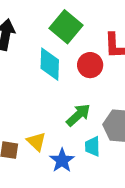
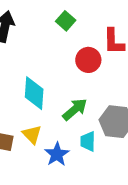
green square: (66, 27) -> (66, 21), size x0.6
cyan diamond: (50, 64) -> (34, 93), moved

